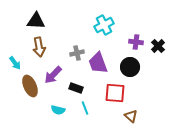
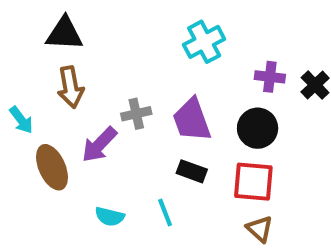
gray cross: (77, 53) -> (136, 114), moved
black rectangle: (76, 88) -> (192, 171), moved
red square: (115, 93) -> (253, 182), moved

